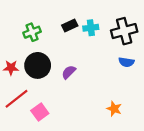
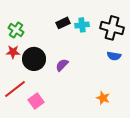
black cross: (124, 31) -> (112, 28), turned 30
green cross: (32, 32) -> (16, 30), moved, turned -35
red star: (11, 68) -> (13, 52), moved

